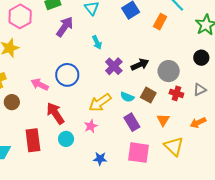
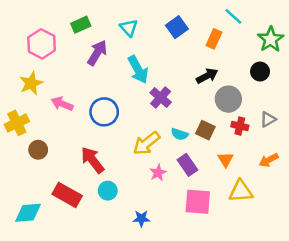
cyan arrow: (97, 42) -> (138, 70), size x1.6
black circle: (201, 58) -> (260, 72), moved
black arrow: (140, 65) -> (207, 76), moved
pink arrow: (40, 85) -> (62, 104), moved
pink star: (91, 126) -> (158, 173), moved
red rectangle: (33, 140) -> (67, 195), turned -50
yellow triangle: (174, 146) -> (241, 191), turned -45
blue star: (100, 159) -> (141, 219), moved

